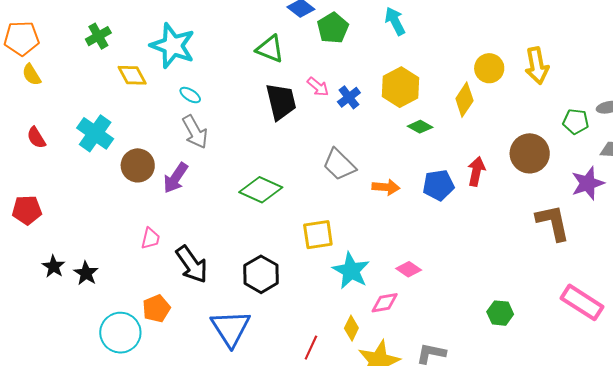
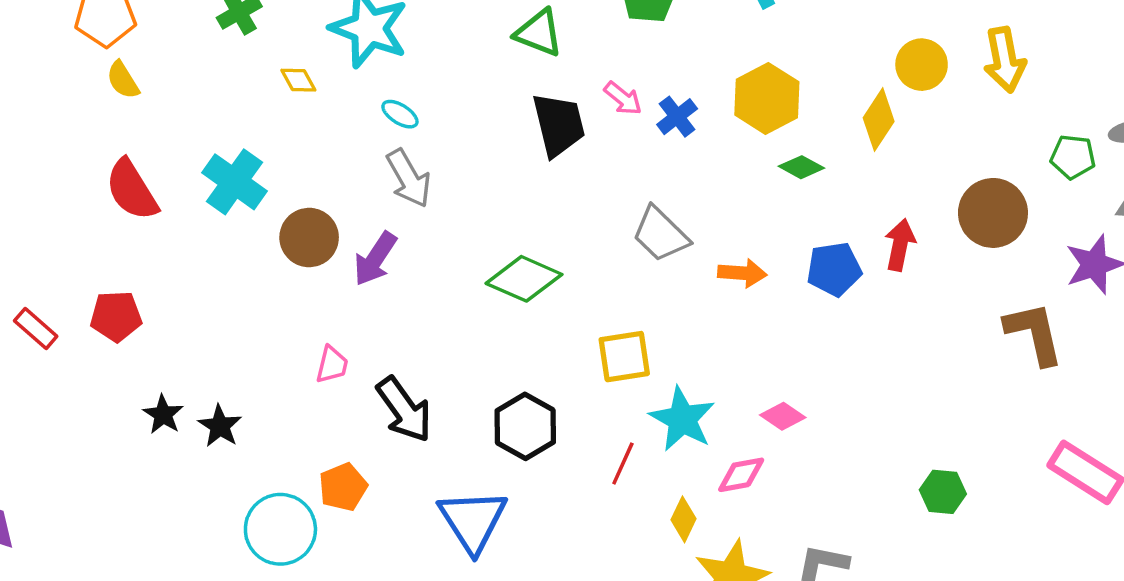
yellow diamond: (132, 75) -> (298, 80), size x0.7
red semicircle: (36, 138) -> (132, 190), size x1.6
red line: (311, 348) -> (623, 464), moved

